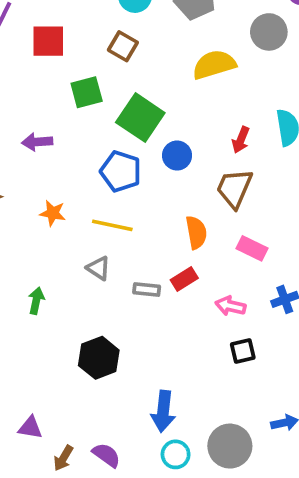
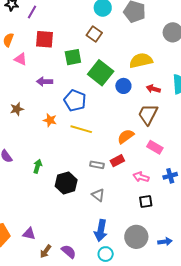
red square: (48, 41) -> (45, 39), moved
yellow semicircle: (214, 65) -> (141, 60), moved
red arrow: (241, 140) -> (153, 89), turned 80
blue circle: (177, 156) -> (123, 86), moved
blue pentagon: (121, 171) -> (75, 100), moved
orange semicircle: (196, 232) -> (126, 136), turned -120
gray triangle: (98, 268) -> (98, 195), moved
black hexagon: (99, 358) -> (66, 183), moved
gray circle: (230, 446) -> (136, 237), moved

